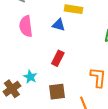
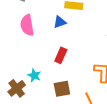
blue triangle: (59, 25) -> (60, 22), turned -32

